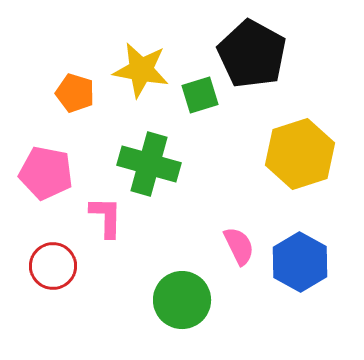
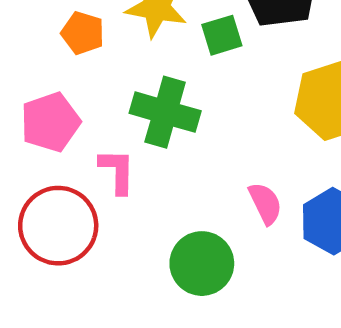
pink pentagon: (46, 173) -> (50, 122), turned -30
red circle: (53, 266) -> (58, 226), size x1.5

